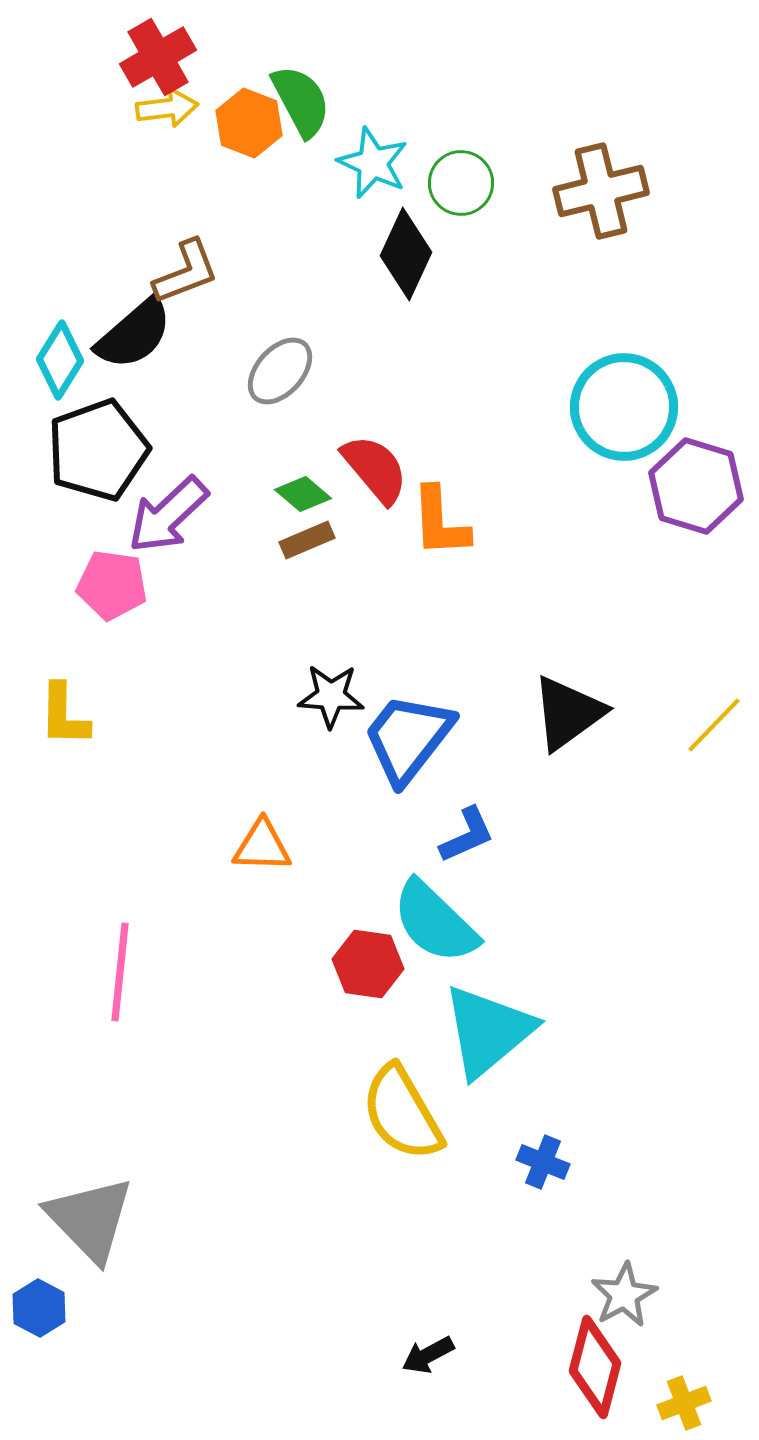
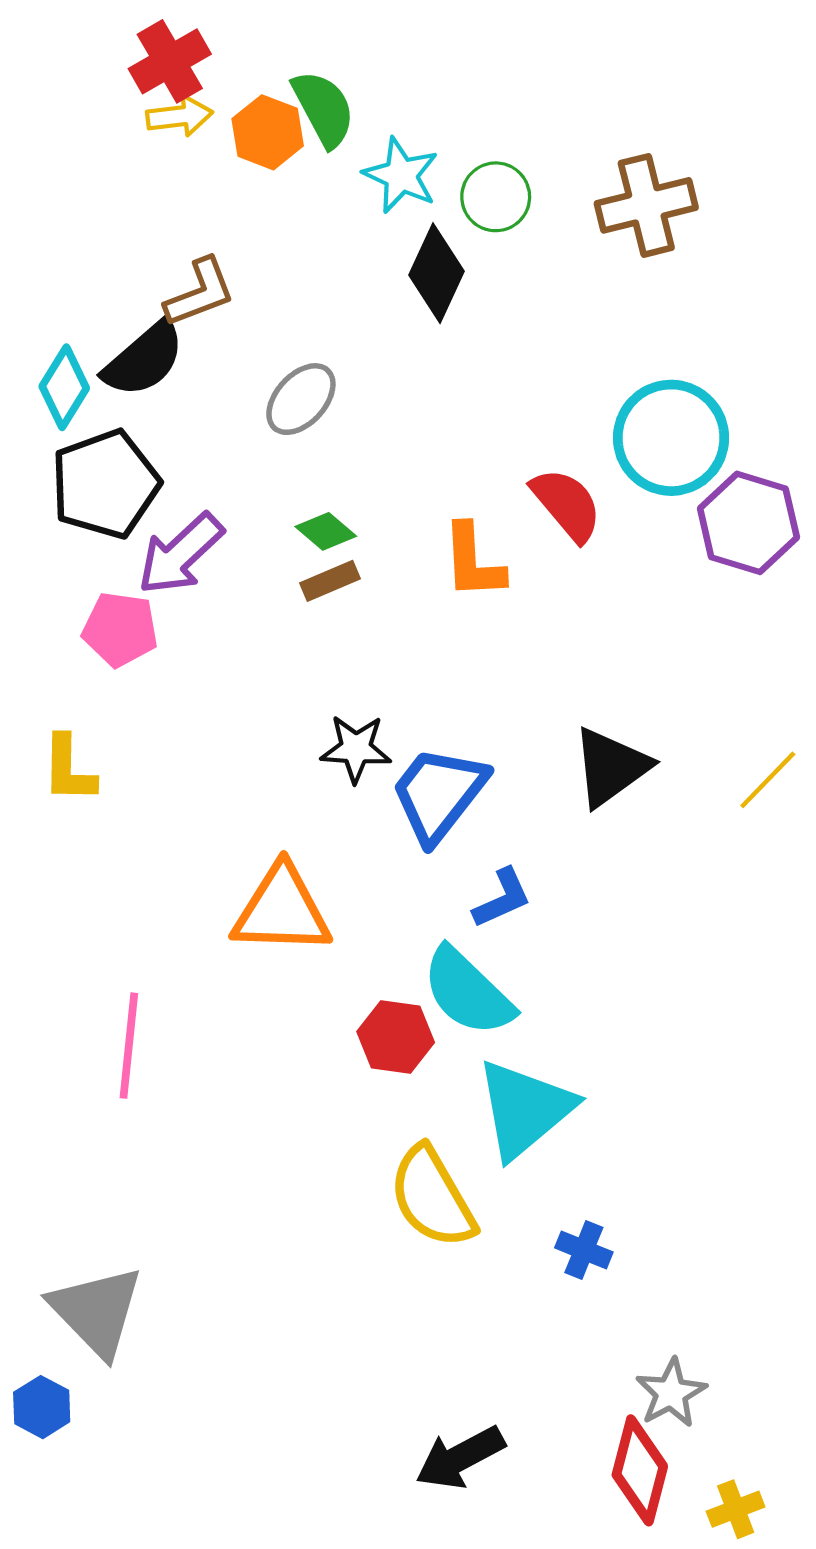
red semicircle: (375, 469) -> (567, 504), moved
orange triangle: (262, 846) -> (282, 910), size x1.6
black arrow: (428, 1355) -> (460, 1458), size x1.6

